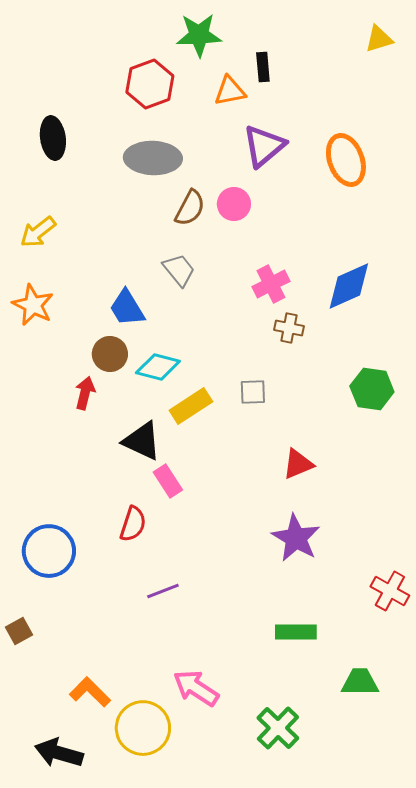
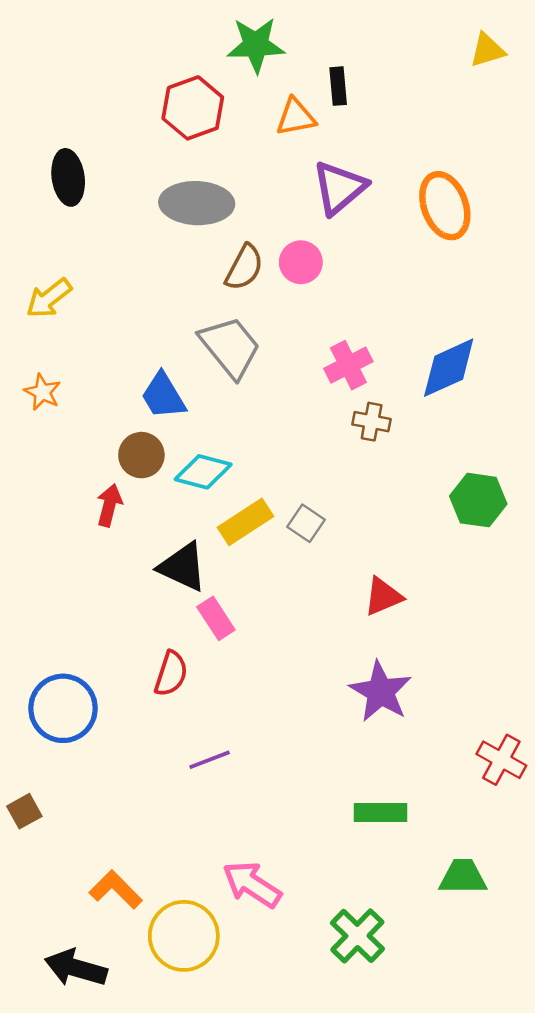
gray trapezoid: (179, 270) -> (230, 347), size x1.5
orange star: (33, 305) -> (42, 392), size x0.7
gray square: (253, 392) -> (306, 523), moved, turned 36

